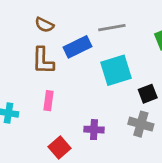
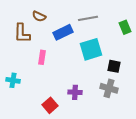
brown L-shape: (43, 61) -> (22, 33), moved
black square: (148, 94) -> (114, 66), turned 32
pink rectangle: (48, 101) -> (42, 57), moved

